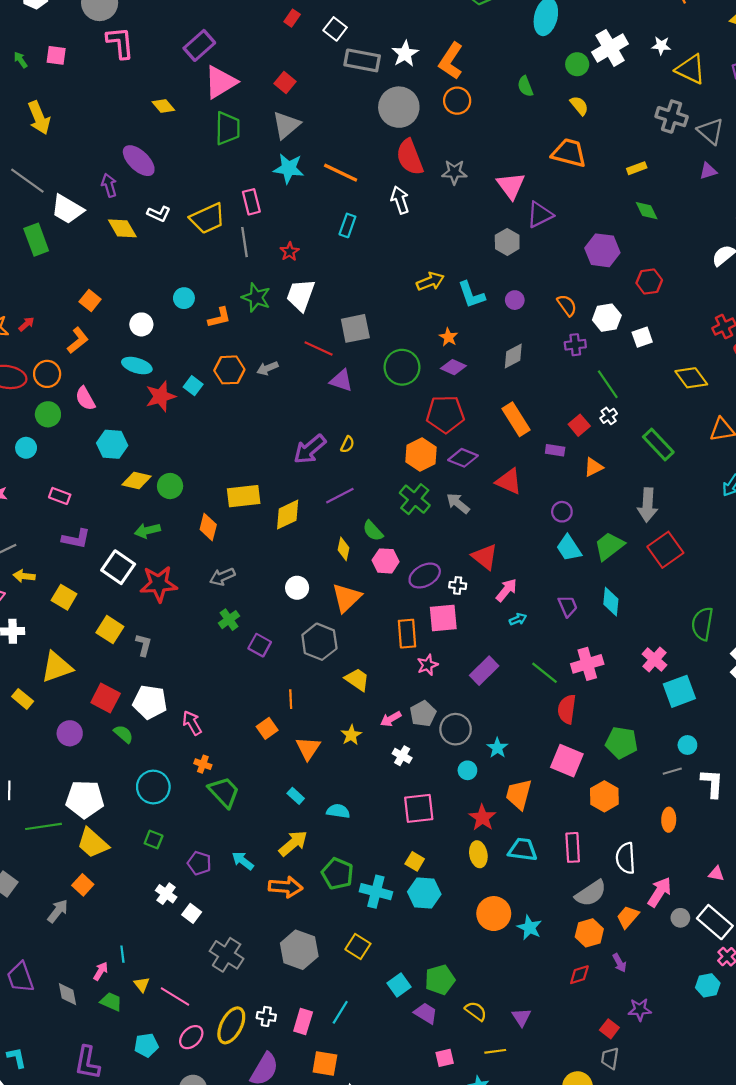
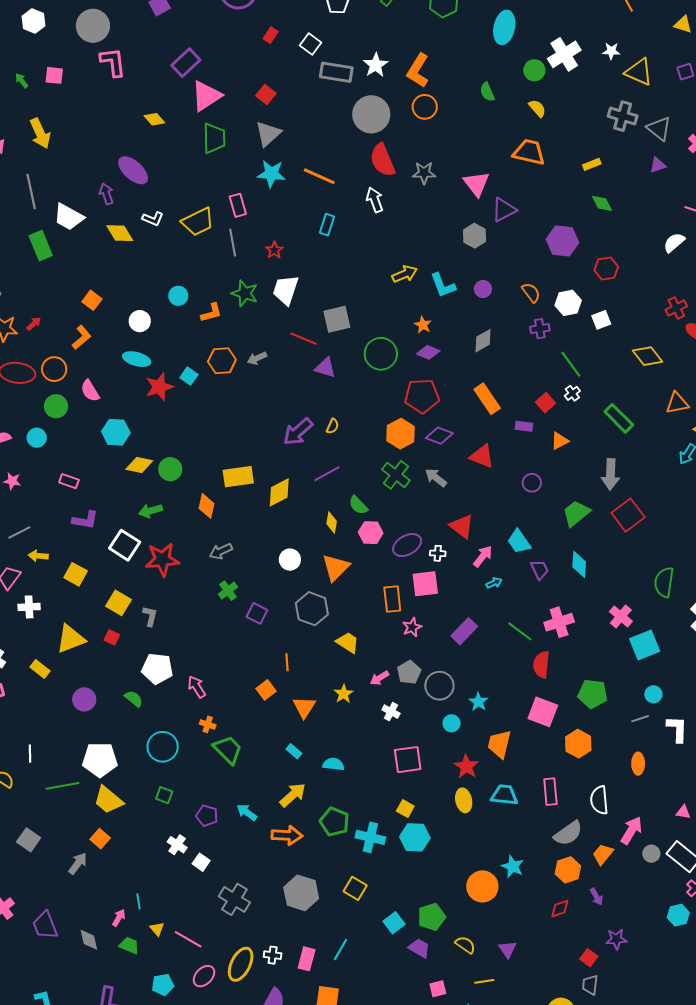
gray line: (27, 181) -> (31, 191), turned 44
cyan trapezoid: (569, 548) -> (519, 541), moved
red square: (106, 698) -> (112, 637), moved, size x0.6
orange circle: (494, 914) -> (482, 886), moved

